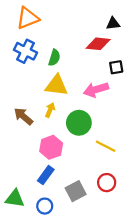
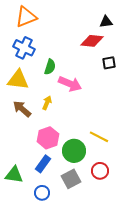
green semicircle: (54, 58) -> (50, 67), moved
yellow triangle: (56, 85) -> (18, 80), moved
pink arrow: (96, 90) -> (70, 84), moved, turned -140
green circle: (79, 123) -> (74, 151), moved
green triangle: (15, 199) -> (14, 175), moved

